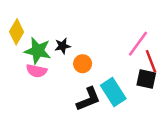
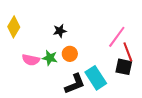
black star: (63, 46) -> (60, 31), moved
green star: (38, 51) -> (50, 58), moved, size x0.7

